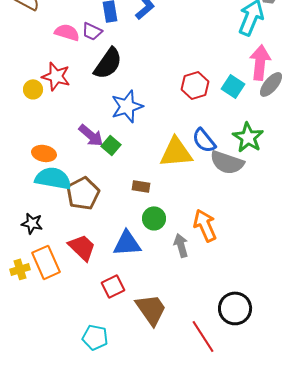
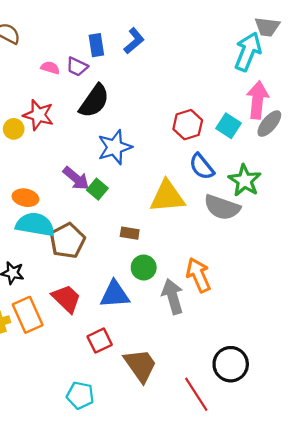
pink semicircle: (67, 32) -> (50, 68), size x0.7
blue semicircle: (204, 140) -> (202, 167), moved
gray arrow: (181, 245) -> (173, 297), size x1.4

